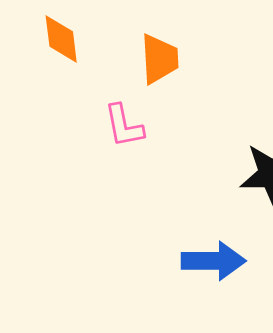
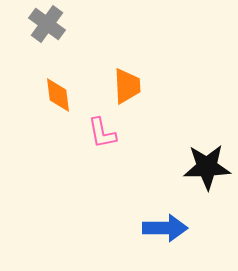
orange diamond: (61, 39) -> (58, 95), moved

